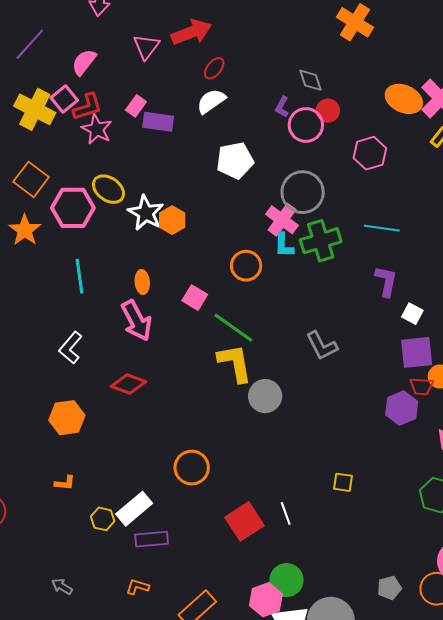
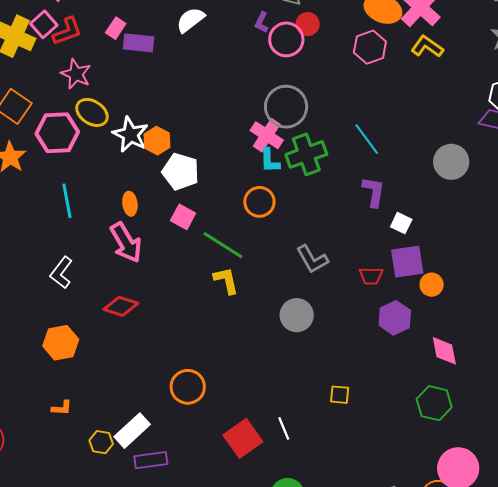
pink star: (97, 129) -> (76, 74), moved
pink hexagon: (370, 153) -> (370, 47), moved
white pentagon: (235, 161) -> (181, 172), moved, turned 30
cyan line: (382, 228) -> (367, 139), turned 48
orange circle: (246, 266) -> (259, 202), moved
yellow L-shape: (235, 363) -> (226, 280), size x0.7
red trapezoid: (421, 386) -> (371, 276), moved
gray circle: (265, 396) -> (297, 315), moved

